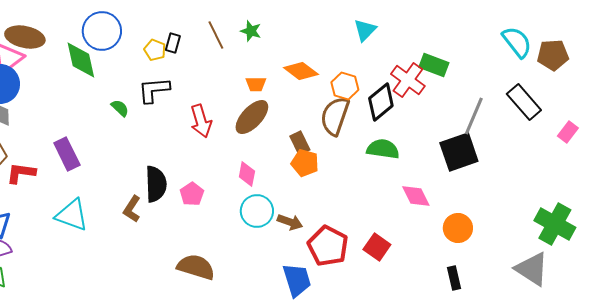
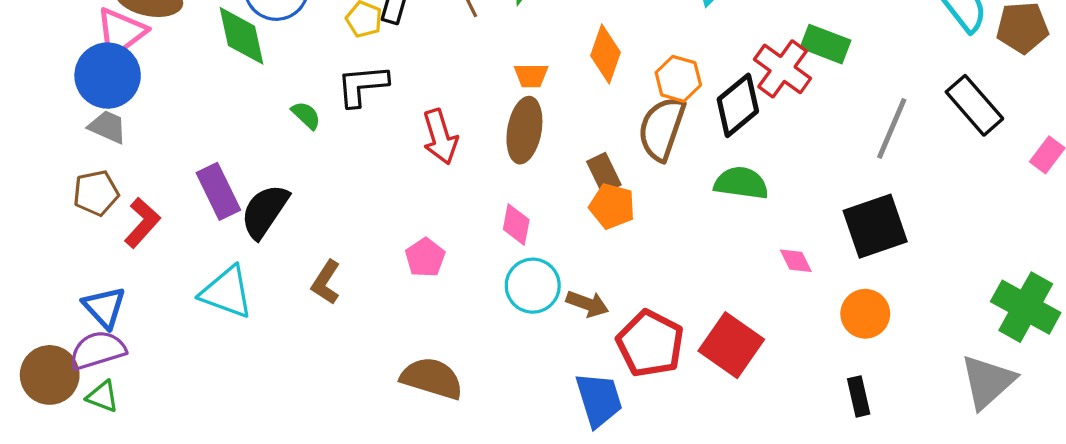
orange diamond: (301, 71) -> (606, 54), turned 72
brown ellipse: (252, 117) -> (524, 130), turned -33
black square: (459, 152) -> (875, 226), moved
red L-shape: (21, 173) -> (142, 223), turned 124
black semicircle: (156, 184) -> (265, 211), moved, turned -144
pink diamond: (416, 196) -> (796, 261), size x0.7
red square: (377, 247) -> (731, 345), size x1.4
gray triangle: (532, 269) -> (988, 382), turned 45

